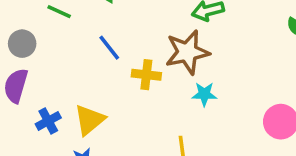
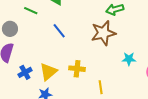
yellow cross: (146, 75) -> (77, 69), moved
cyan star: (204, 94) -> (129, 59), moved

